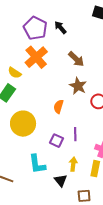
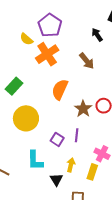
black arrow: (60, 27) -> (97, 35), moved
yellow semicircle: (15, 73) -> (26, 39), moved
brown star: (78, 86) -> (83, 109), moved
orange semicircle: (59, 107) -> (60, 89), moved, size x1.5

